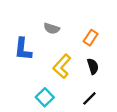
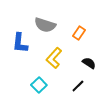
gray semicircle: (52, 28) -> (45, 25), size x1.5
black semicircle: (93, 66) -> (89, 63), moved, turned -40

